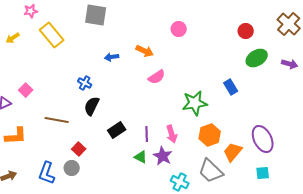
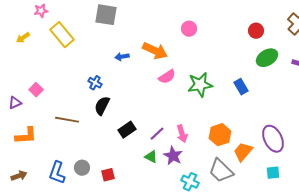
orange arrow: (145, 51) -> (155, 51), size x1.4
green star: (195, 103) -> (200, 85), moved
purple line: (147, 134) -> (157, 134), turned 49
red square: (79, 149) -> (108, 175), moved, turned 32

